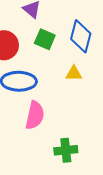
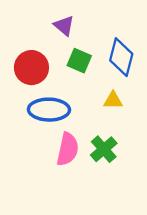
green cross: (66, 150) -> (104, 149), moved, turned -35

